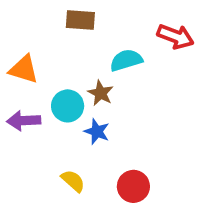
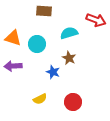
brown star: (100, 93) -> (69, 58), moved
cyan circle: (68, 106) -> (37, 44), moved
yellow semicircle: (73, 181) -> (40, 99), turned 112

